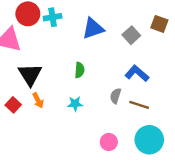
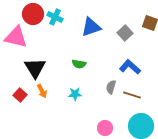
cyan cross: (53, 17) -> (55, 17), turned 35
green semicircle: (80, 70) -> (79, 64), turned 96

